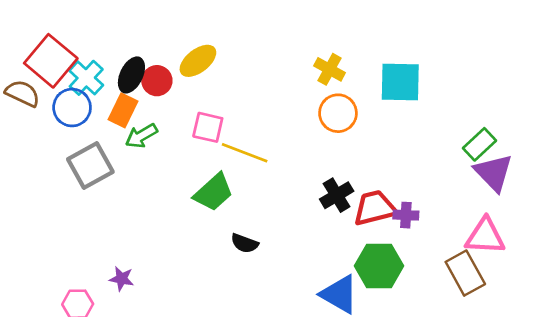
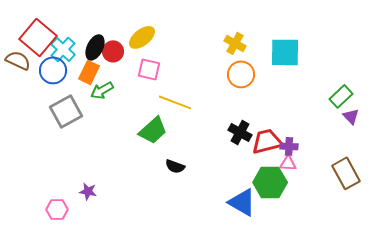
pink square: (208, 127) -> (149, 69), moved
purple triangle: (494, 173) -> (351, 116), size x0.6
black cross: (337, 195) -> (240, 132), turned -30
pink triangle: (485, 236) -> (288, 163), moved, size x0.6
brown rectangle: (465, 273) -> (346, 173), moved

